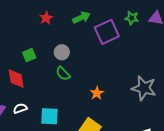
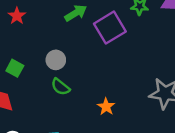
red star: (46, 18) -> (17, 16), moved
green square: (29, 55) -> (15, 68), turned -32

